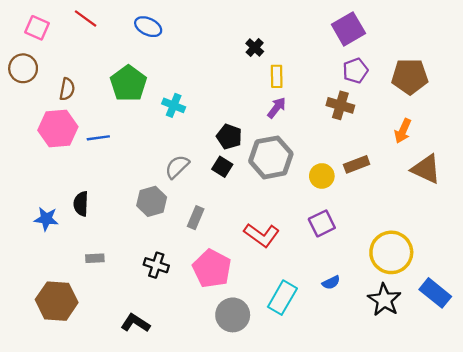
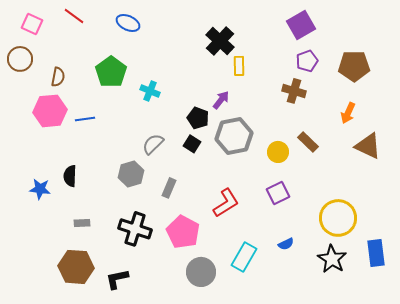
black cross: (255, 47) -> (220, 41), size x1.8
purple arrow: (277, 108) -> (221, 100), moved
brown rectangle: (357, 164) -> (308, 142), turned 65
red L-shape: (262, 235) -> (226, 203), turned -68
black cross: (156, 265) -> (135, 229), size x1.5
blue rectangle: (435, 293) -> (376, 253), turned 44
brown hexagon: (57, 301) -> (76, 267), moved
black L-shape: (135, 323) -> (117, 279), turned -45

